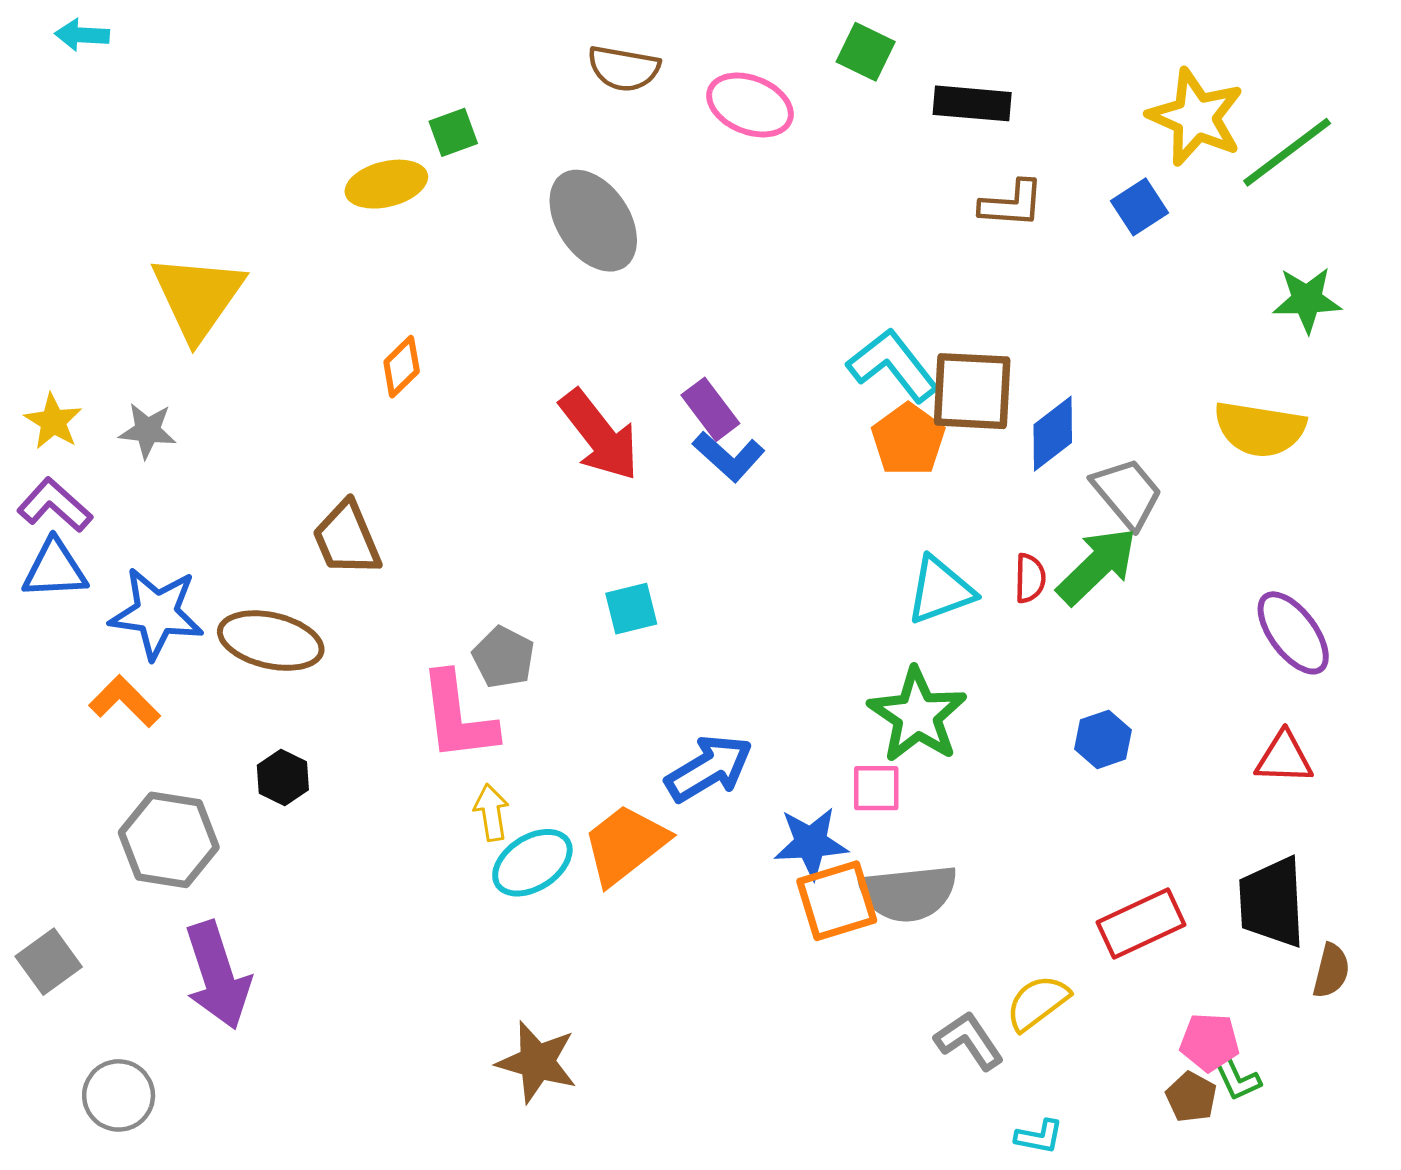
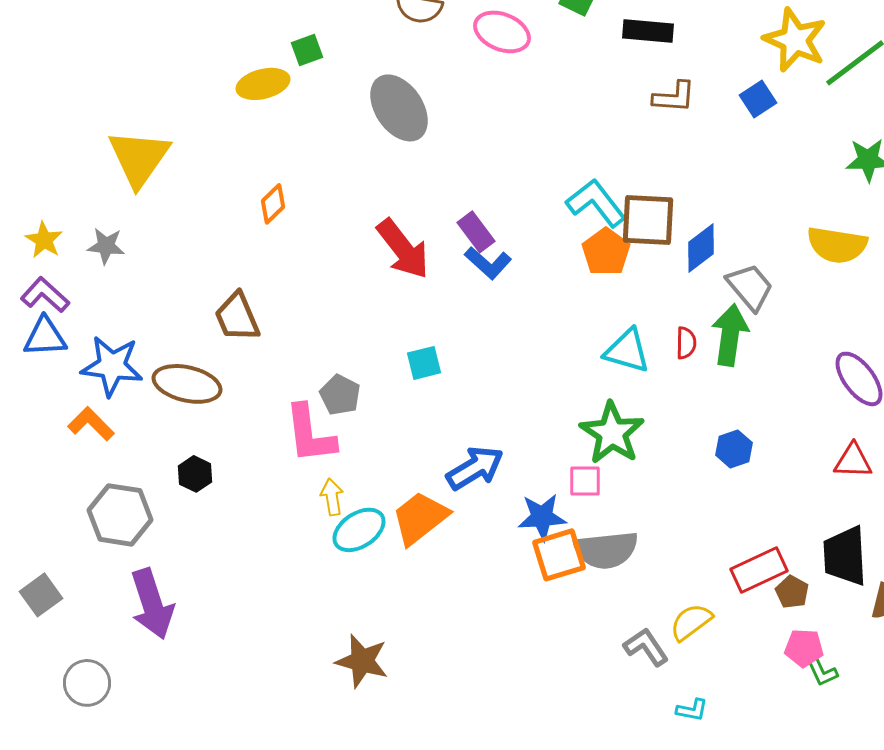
green arrow: (1097, 566) -> (730, 335), turned -38
cyan triangle: (940, 590) -> (627, 351), turned 36
brown pentagon: (1191, 1097) -> (792, 592), moved

